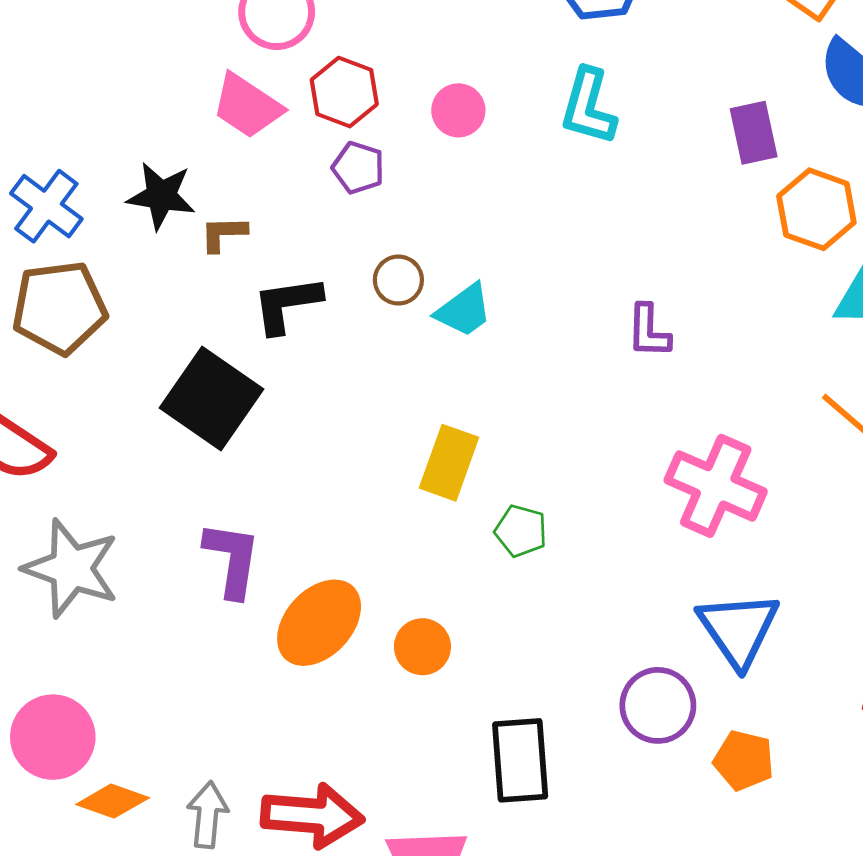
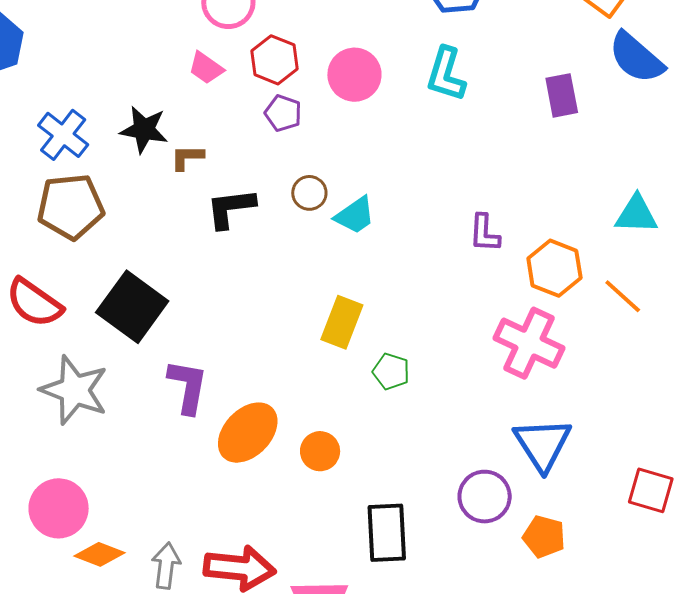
pink trapezoid: (247, 106) -> (206, 68), size x0.7
pink circle: (458, 110) -> (354, 75), size x1.4
orange hexagon: (816, 209) -> (554, 268), moved
black square: (212, 399) -> (132, 307), moved

